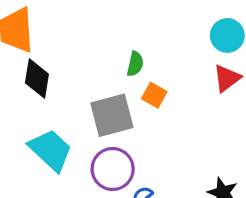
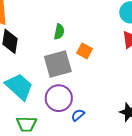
green semicircle: (135, 64) -> (59, 32), moved

